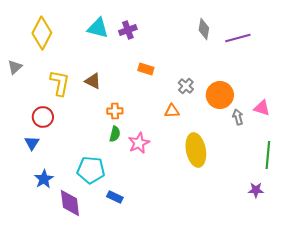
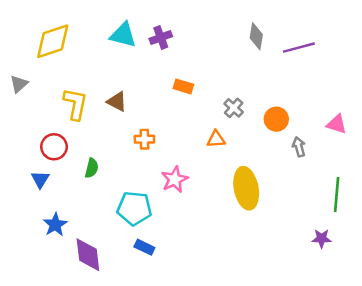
yellow diamond: (42, 33) -> (53, 41), turned 44
orange circle: (220, 95) -> (276, 119), size x0.7
pink triangle: (262, 108) -> (337, 124), moved
green semicircle: (115, 134) -> (92, 168), moved
cyan pentagon: (91, 170) -> (134, 208), moved

